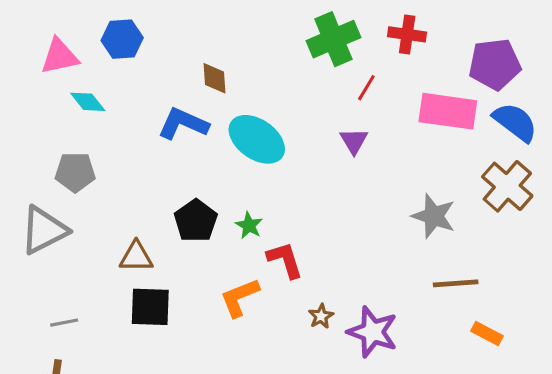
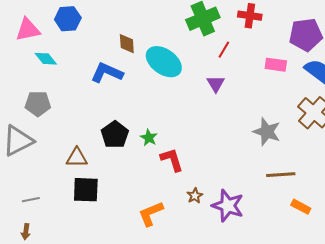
pink rectangle: (448, 111) -> (276, 65), size x0.6
cyan ellipse: (257, 139) -> (164, 62), moved
orange L-shape: (240, 297) -> (151, 214), moved

